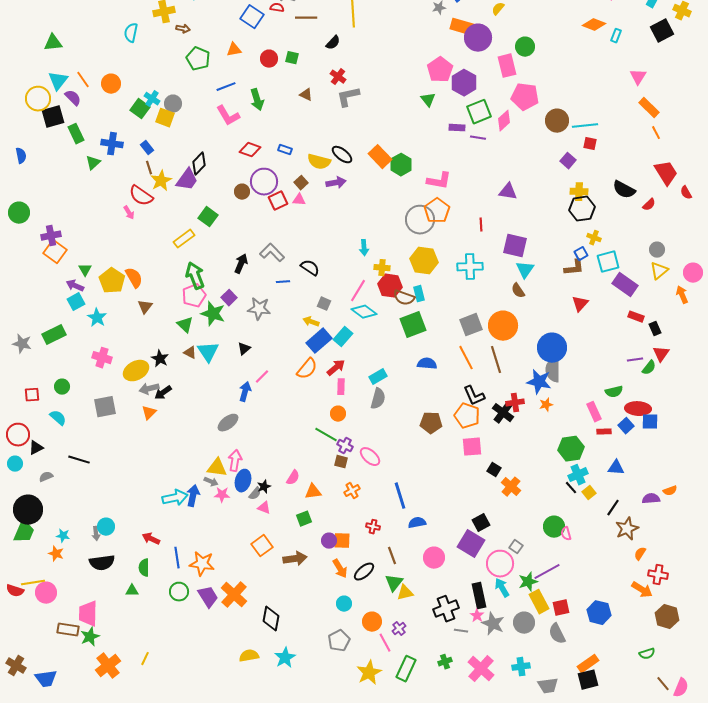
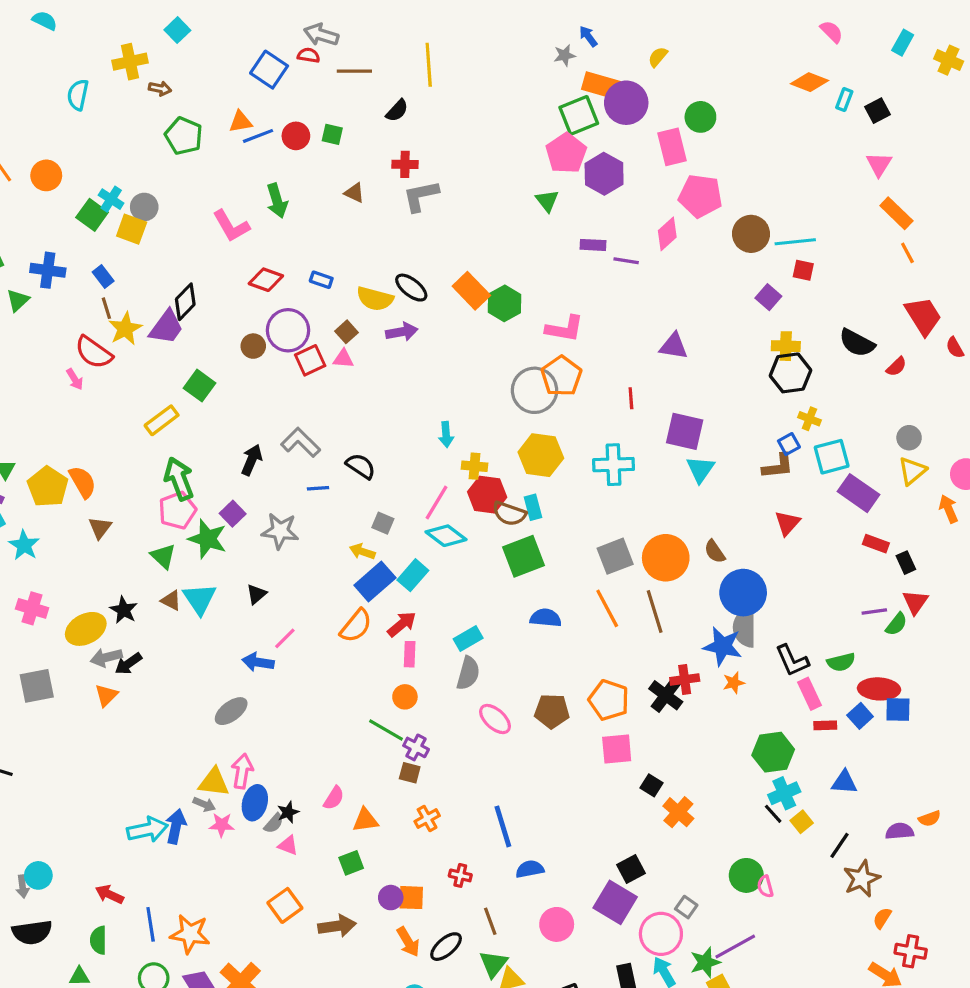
black square: (662, 31) -> (877, 111), moved, size x0.7
red cross: (338, 77) -> (405, 164), turned -35
blue line: (226, 87) -> (258, 136), moved
green square: (479, 112) -> (579, 115), moved
brown semicircle: (518, 291) -> (715, 551), moved
blue arrow: (245, 392) -> (258, 662), turned -96
black L-shape: (474, 396) -> (792, 661), moved
pink ellipse: (370, 457) -> (495, 719), moved

